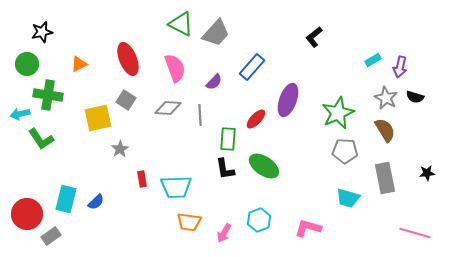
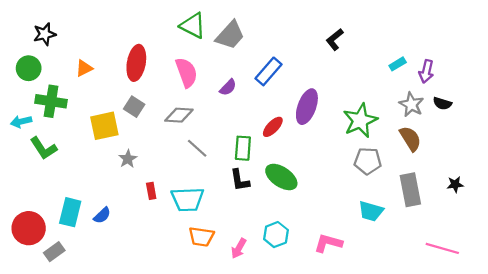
red ellipse: (128, 59) -> (136, 63), turned 32
gray line: (200, 115) -> (197, 148), moved, turned -45

